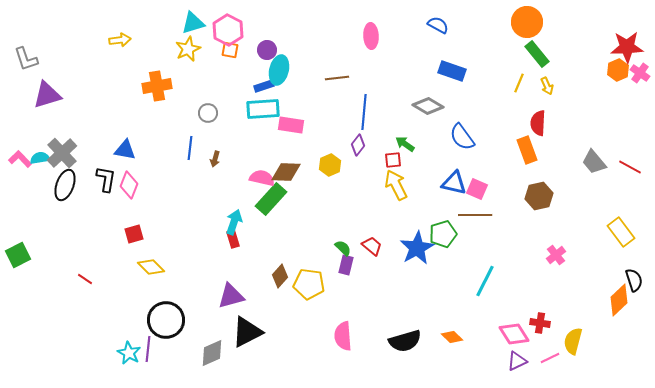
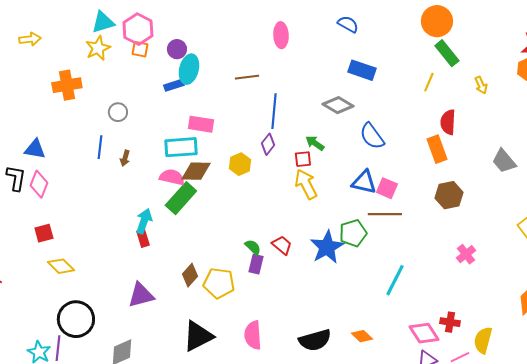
yellow arrow: (547, 86) -> (481, 85), moved
cyan rectangle: (263, 109) -> (181, 147), moved
black triangle: (247, 332) -> (198, 336), moved

